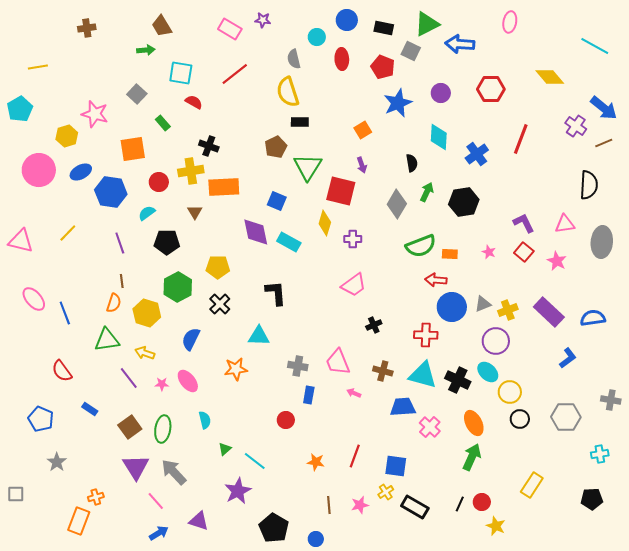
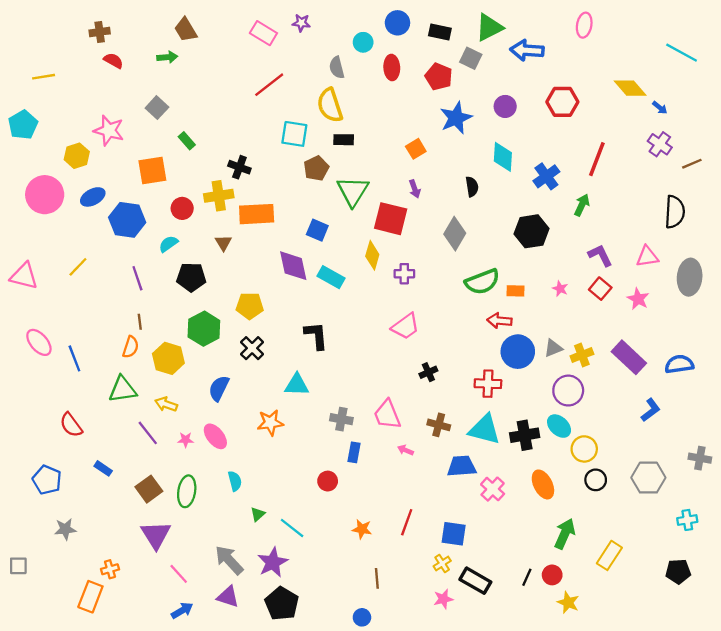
cyan square: (181, 73) -> (294, 134), moved
red semicircle: (194, 102) -> (113, 61), moved
blue arrow: (604, 108) -> (660, 108), moved, size x0.5
green arrow: (427, 192) -> (582, 205), moved
black cross: (458, 380) -> (525, 435), turned -35
green arrow: (472, 457) -> (565, 534), moved
gray star: (57, 462) -> (65, 529), turned 30
gray arrow: (174, 472) -> (229, 560), moved
pink star: (360, 505) -> (443, 599), moved
black pentagon: (274, 528) -> (282, 604), moved

